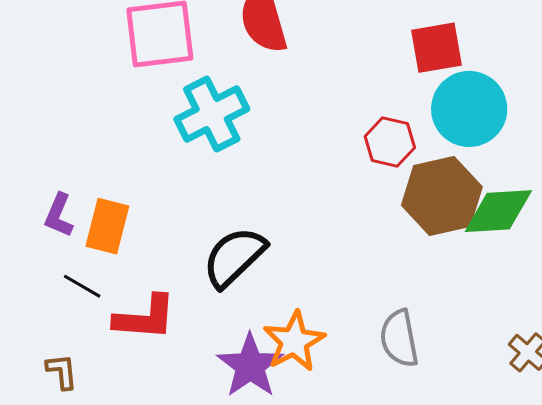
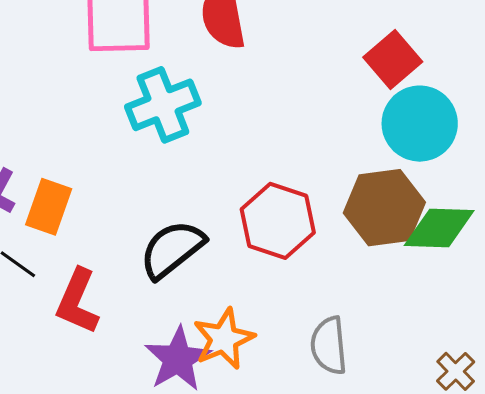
red square: (436, 48) -> (393, 59), turned -36
red hexagon: (390, 142) -> (278, 221), moved, size x1.5
red L-shape: (145, 318) -> (78, 301), turned 104

